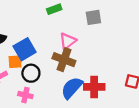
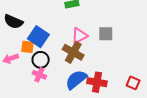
gray square: (93, 17) -> (106, 34), moved
blue square: (25, 49) -> (38, 37), turned -35
pink cross: (25, 95) -> (39, 75), moved

